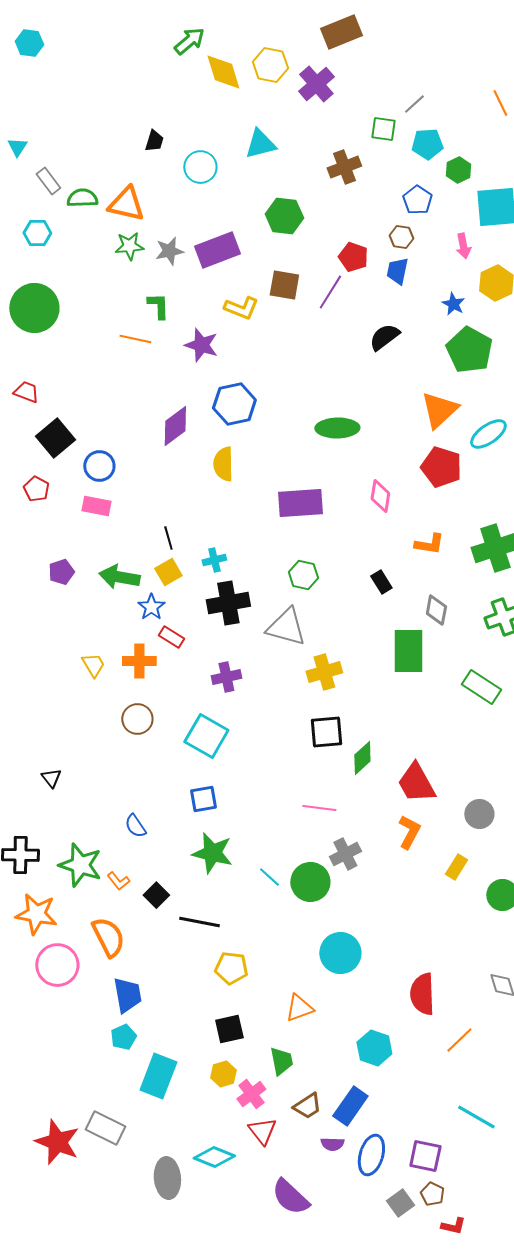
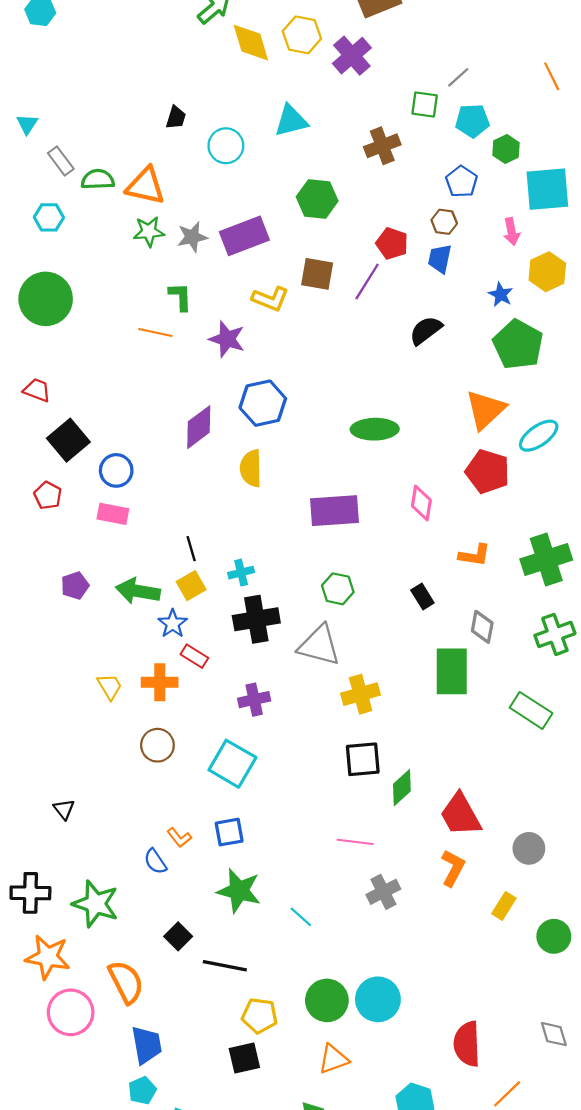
orange L-shape: (118, 881) -> (179, 838), moved
green circle: (310, 882) -> (327, 1000), moved
black square: (229, 1029) -> (244, 1058), moved

